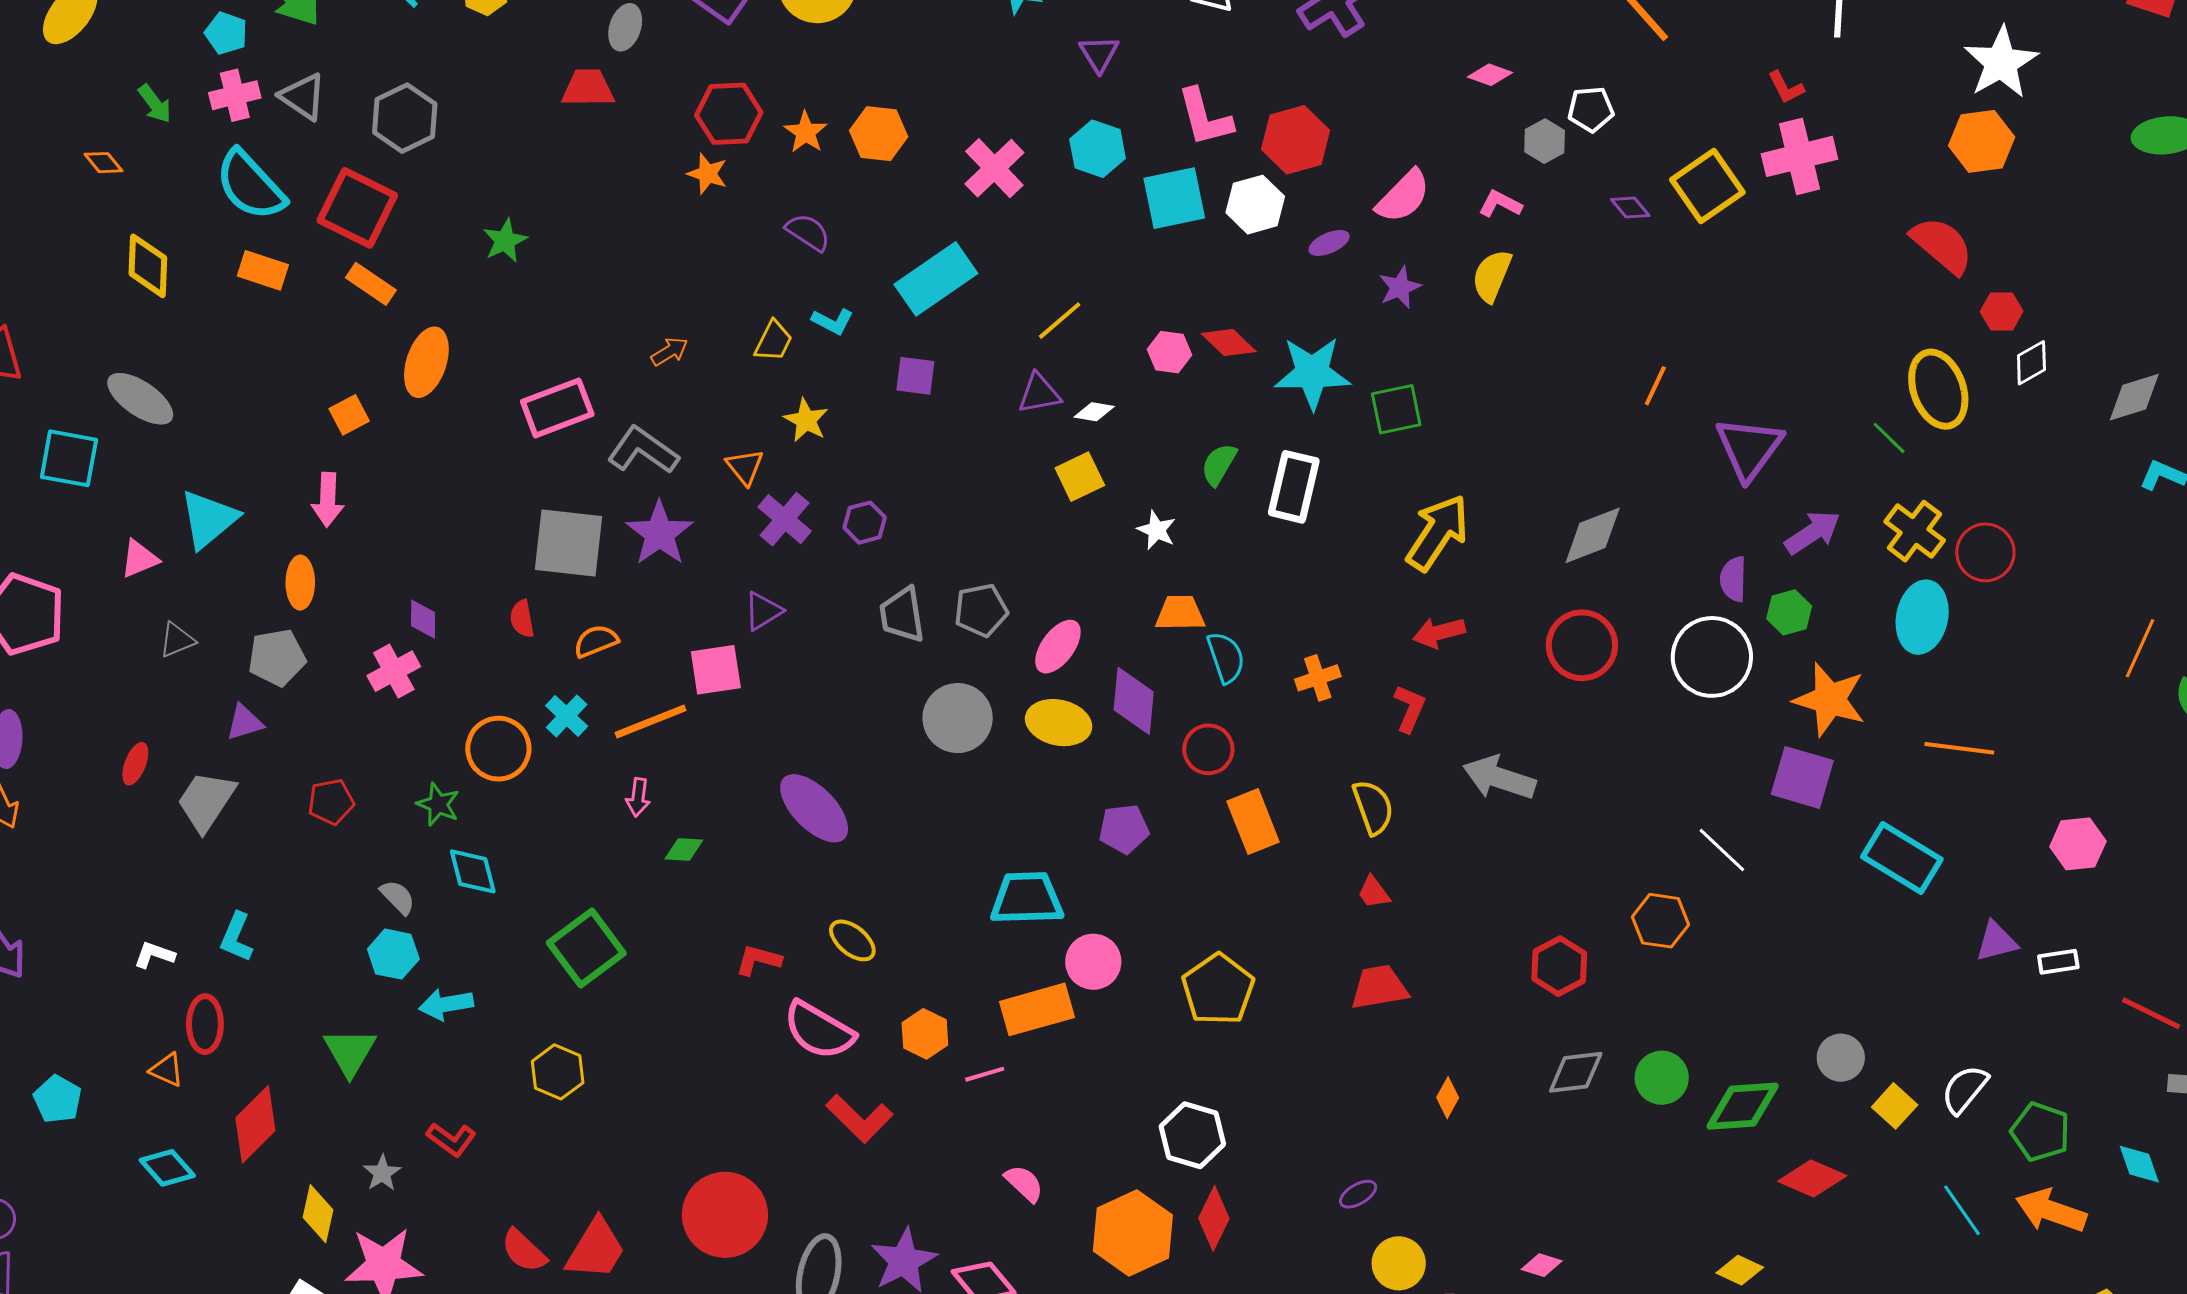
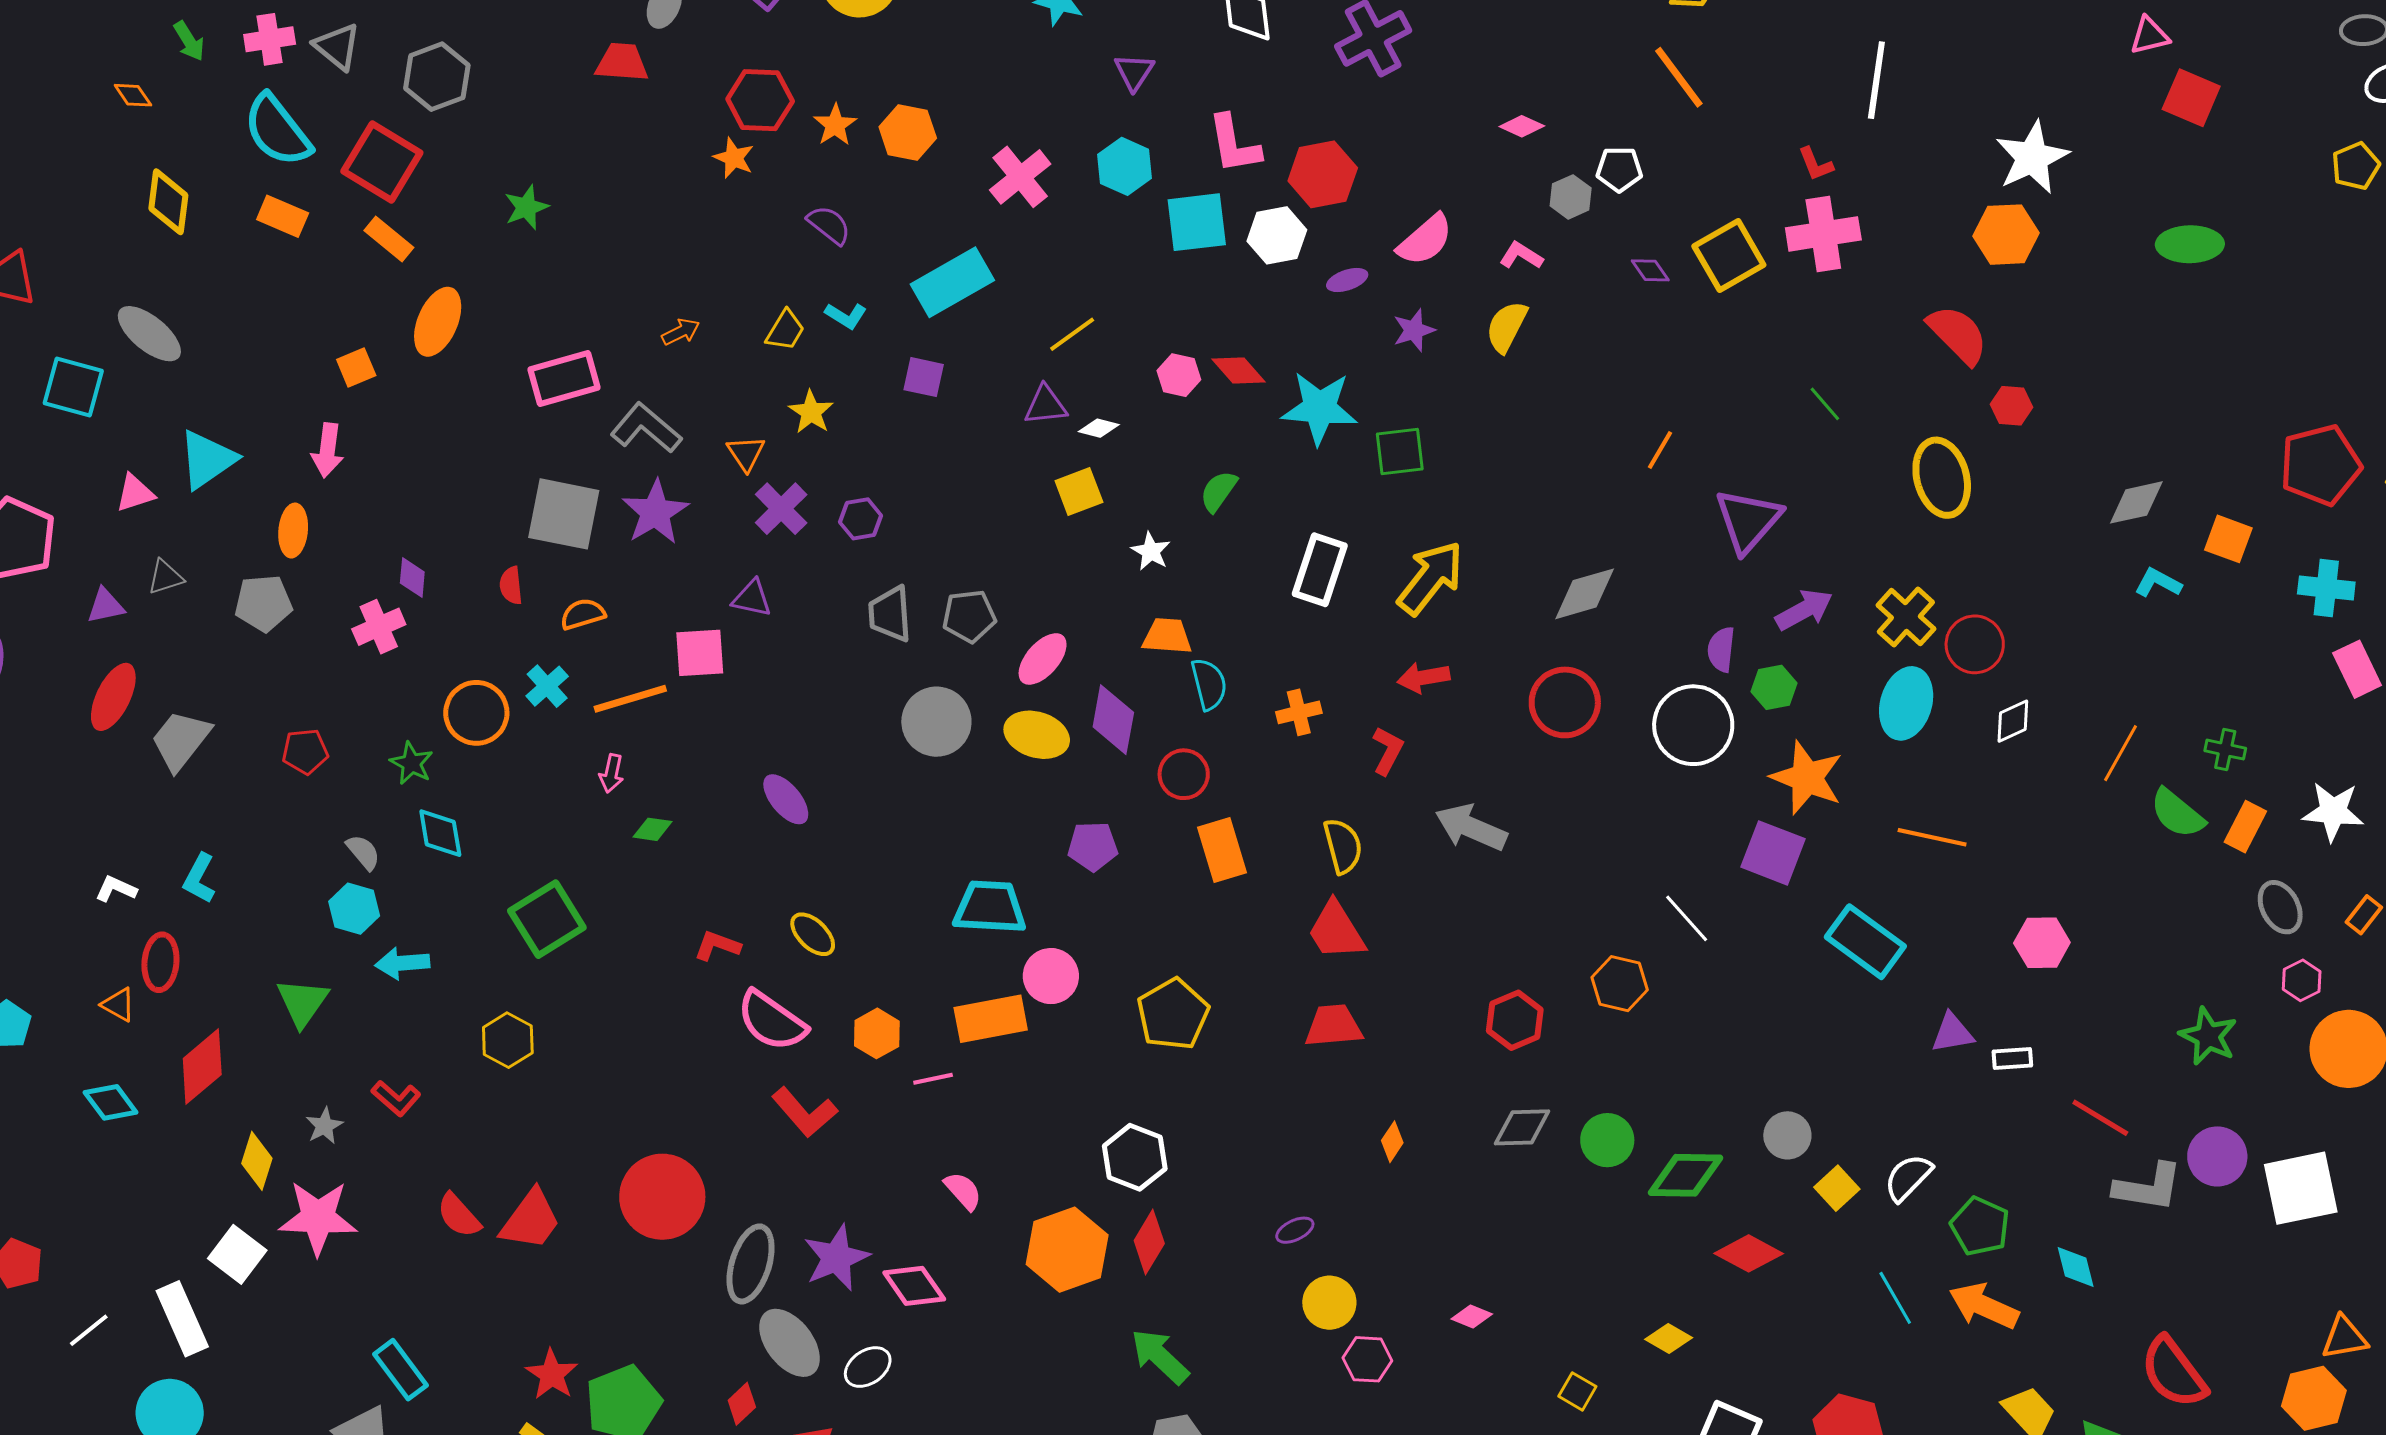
white diamond: (2031, 363) -> (2013, 721), moved
green line: (1889, 438) -> (1825, 404), moved
white rectangle: (1294, 487) -> (1320, 570), moved
purple triangle: (763, 611) -> (752, 598), turned 39
purple triangle: (245, 722) -> (106, 606), moved
red ellipse: (135, 764) -> (113, 697), size x1.6
purple ellipse: (814, 808) -> (786, 799), size x0.7
red trapezoid: (1374, 892) -> (1336, 931), size x1.8

